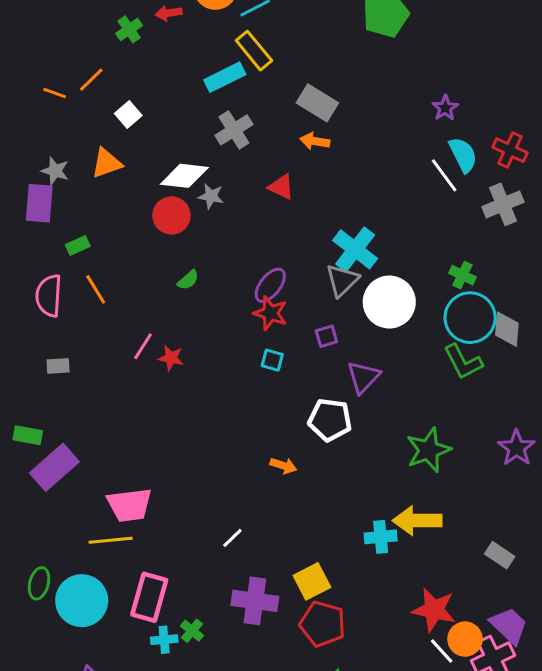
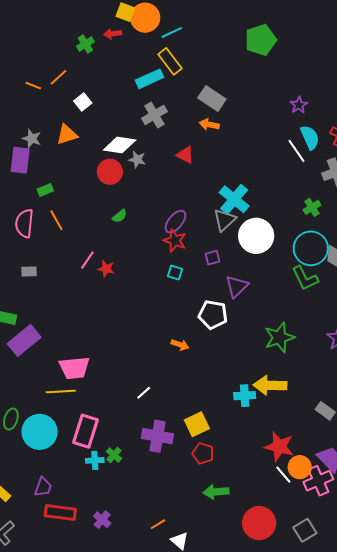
green cross: (462, 275) -> (312, 207), moved, turned 30
red pentagon: (323, 624) -> (203, 453), size x0.7

